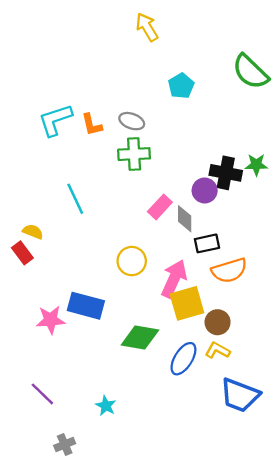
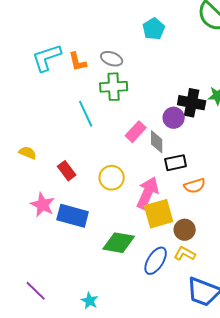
cyan line: (75, 199) -> (86, 114), moved
red rectangle: (22, 253) -> (67, 171), moved
orange semicircle: (229, 270) -> (195, 186), size x0.7
pink star: (51, 320) -> (43, 205), moved, turned 30

